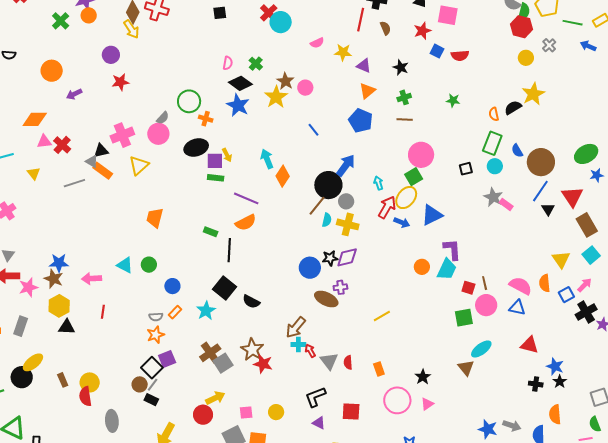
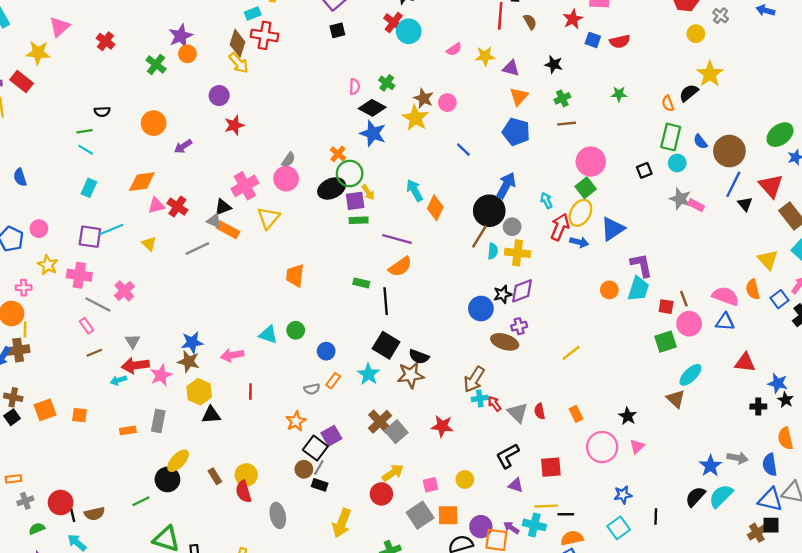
green circle: (189, 101) -> (350, 174), moved
orange cross: (206, 119) -> (338, 154), turned 32
orange star: (156, 335) -> (296, 421), moved
brown star: (252, 350) -> (411, 375), moved, turned -30
blue star: (488, 429) -> (710, 466), turned 30

